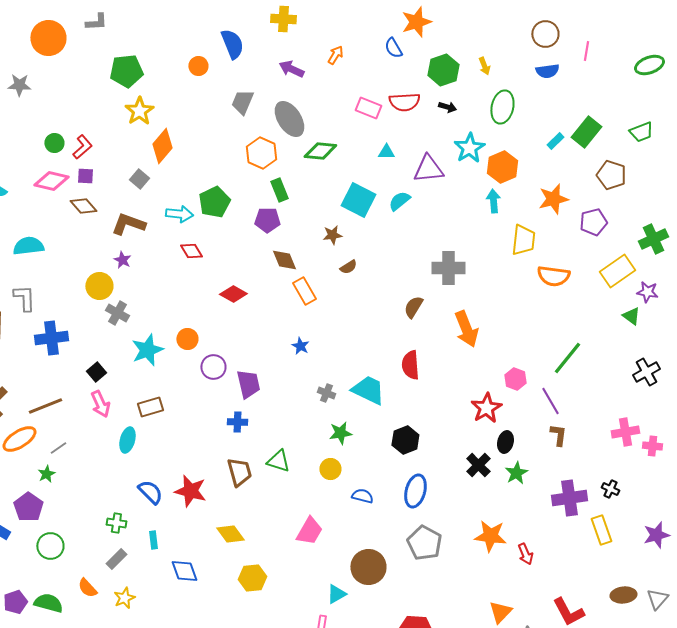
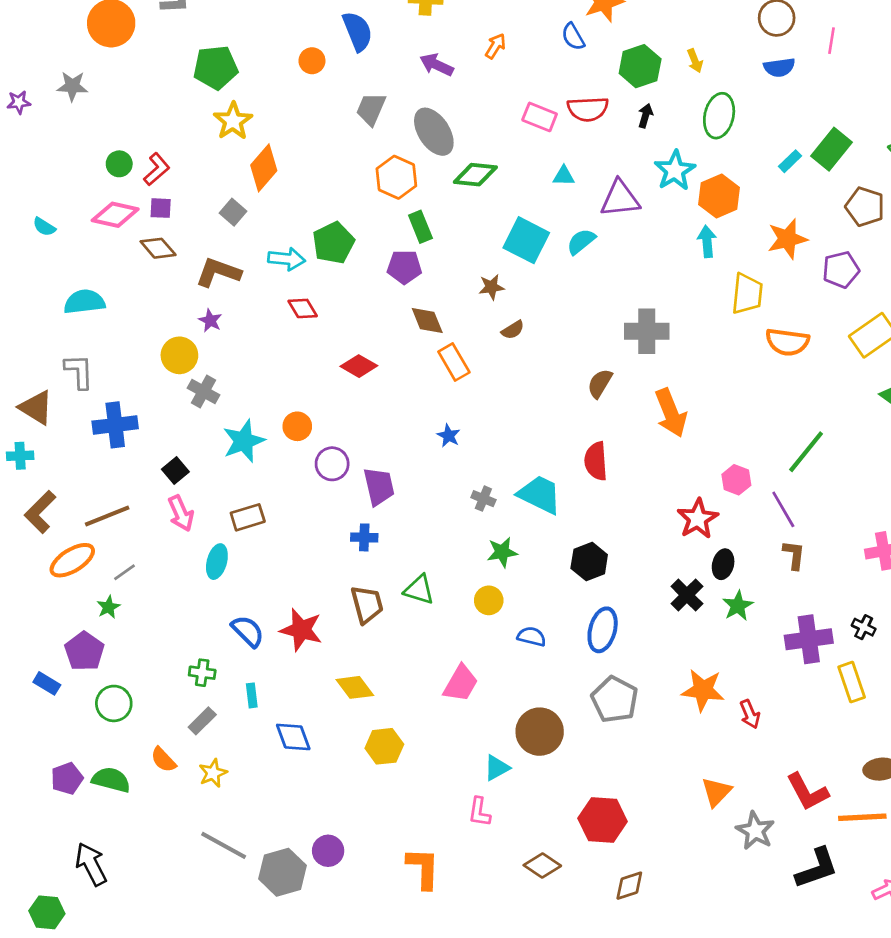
black arrow: (447, 107) -> (645, 116), turned -90

